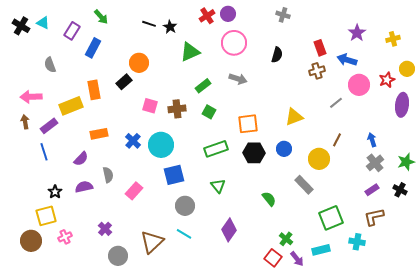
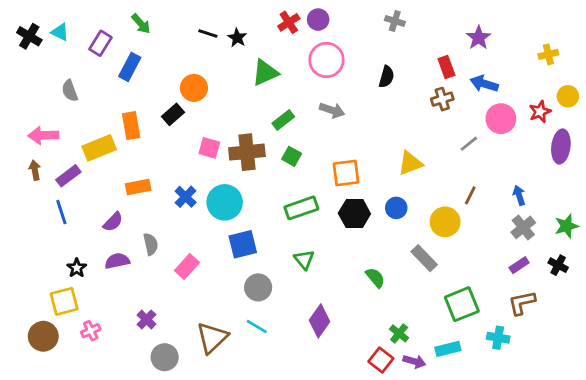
purple star: (357, 33) -> (479, 38), moved
brown cross: (177, 109) -> (247, 152), size x1.4
purple arrow: (297, 259) -> (414, 361), turned -35

